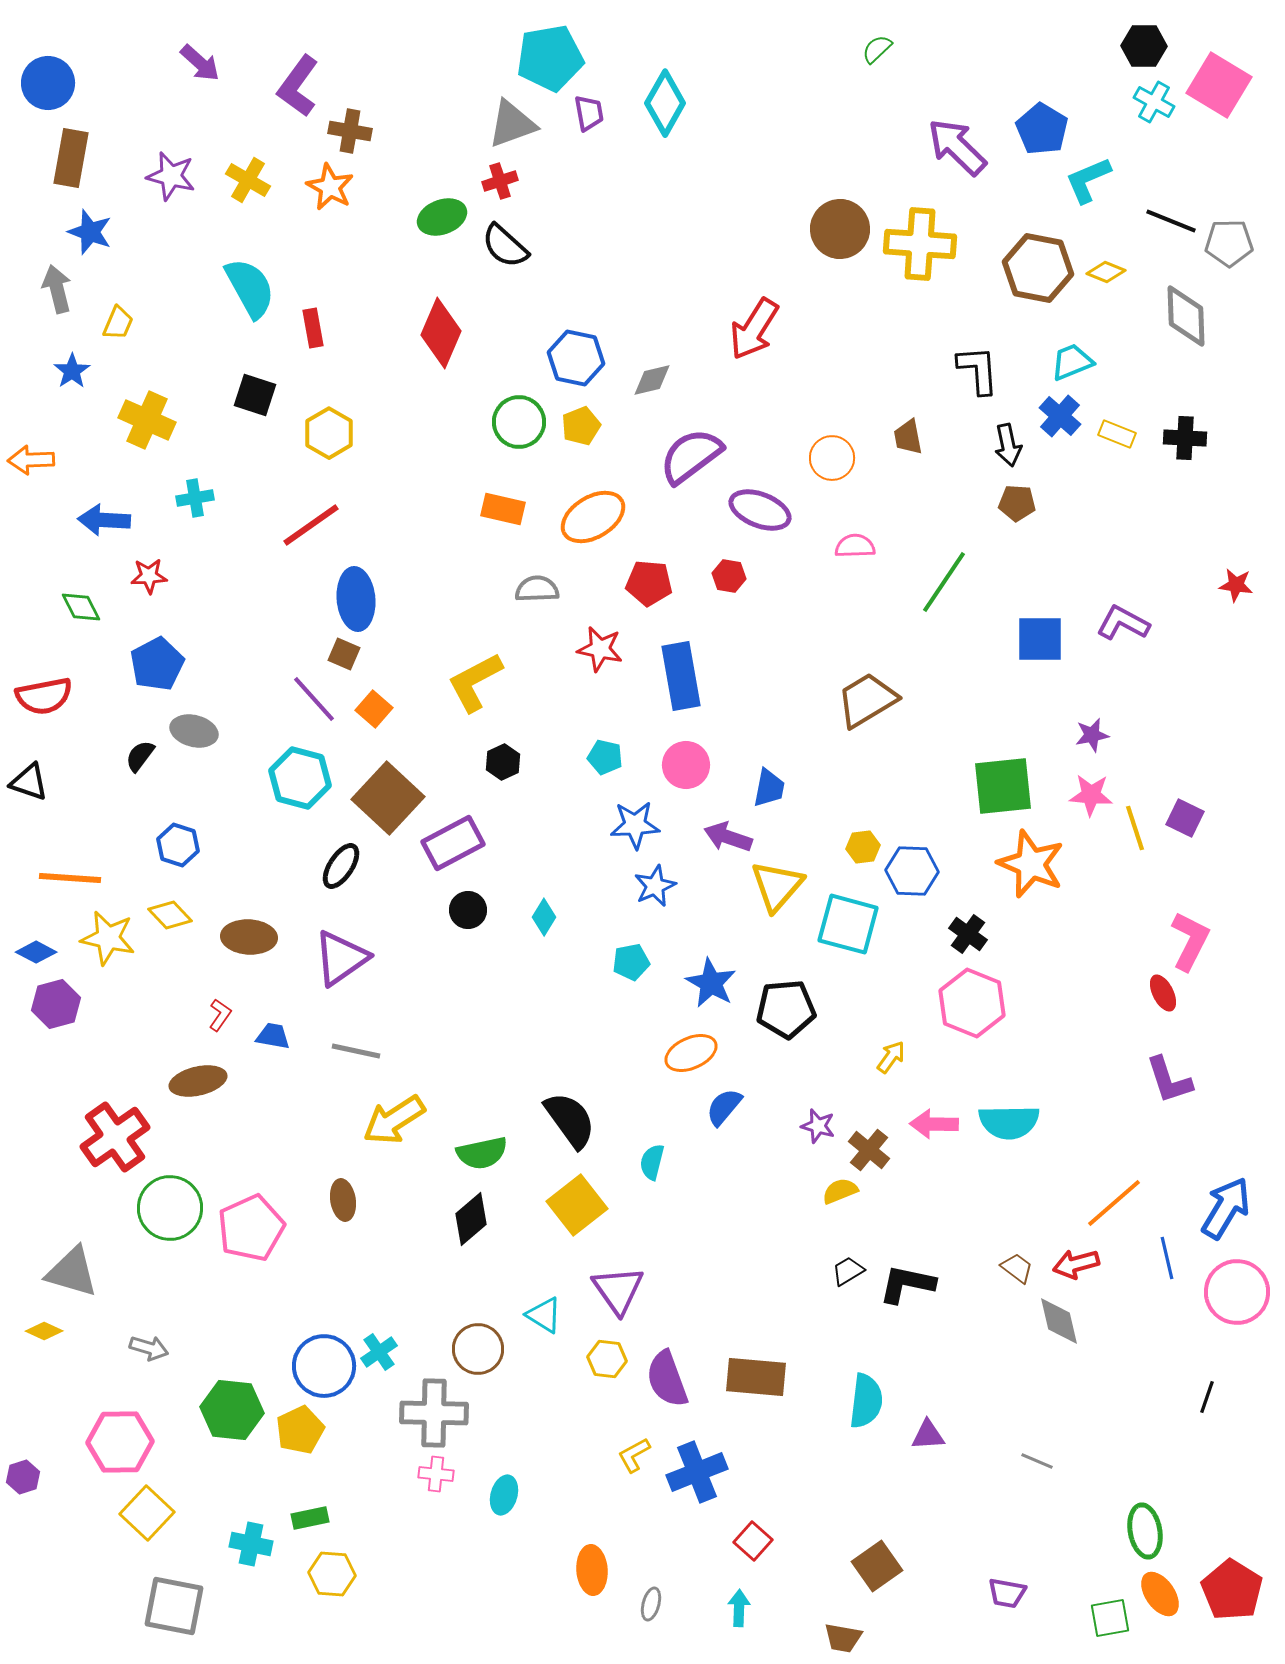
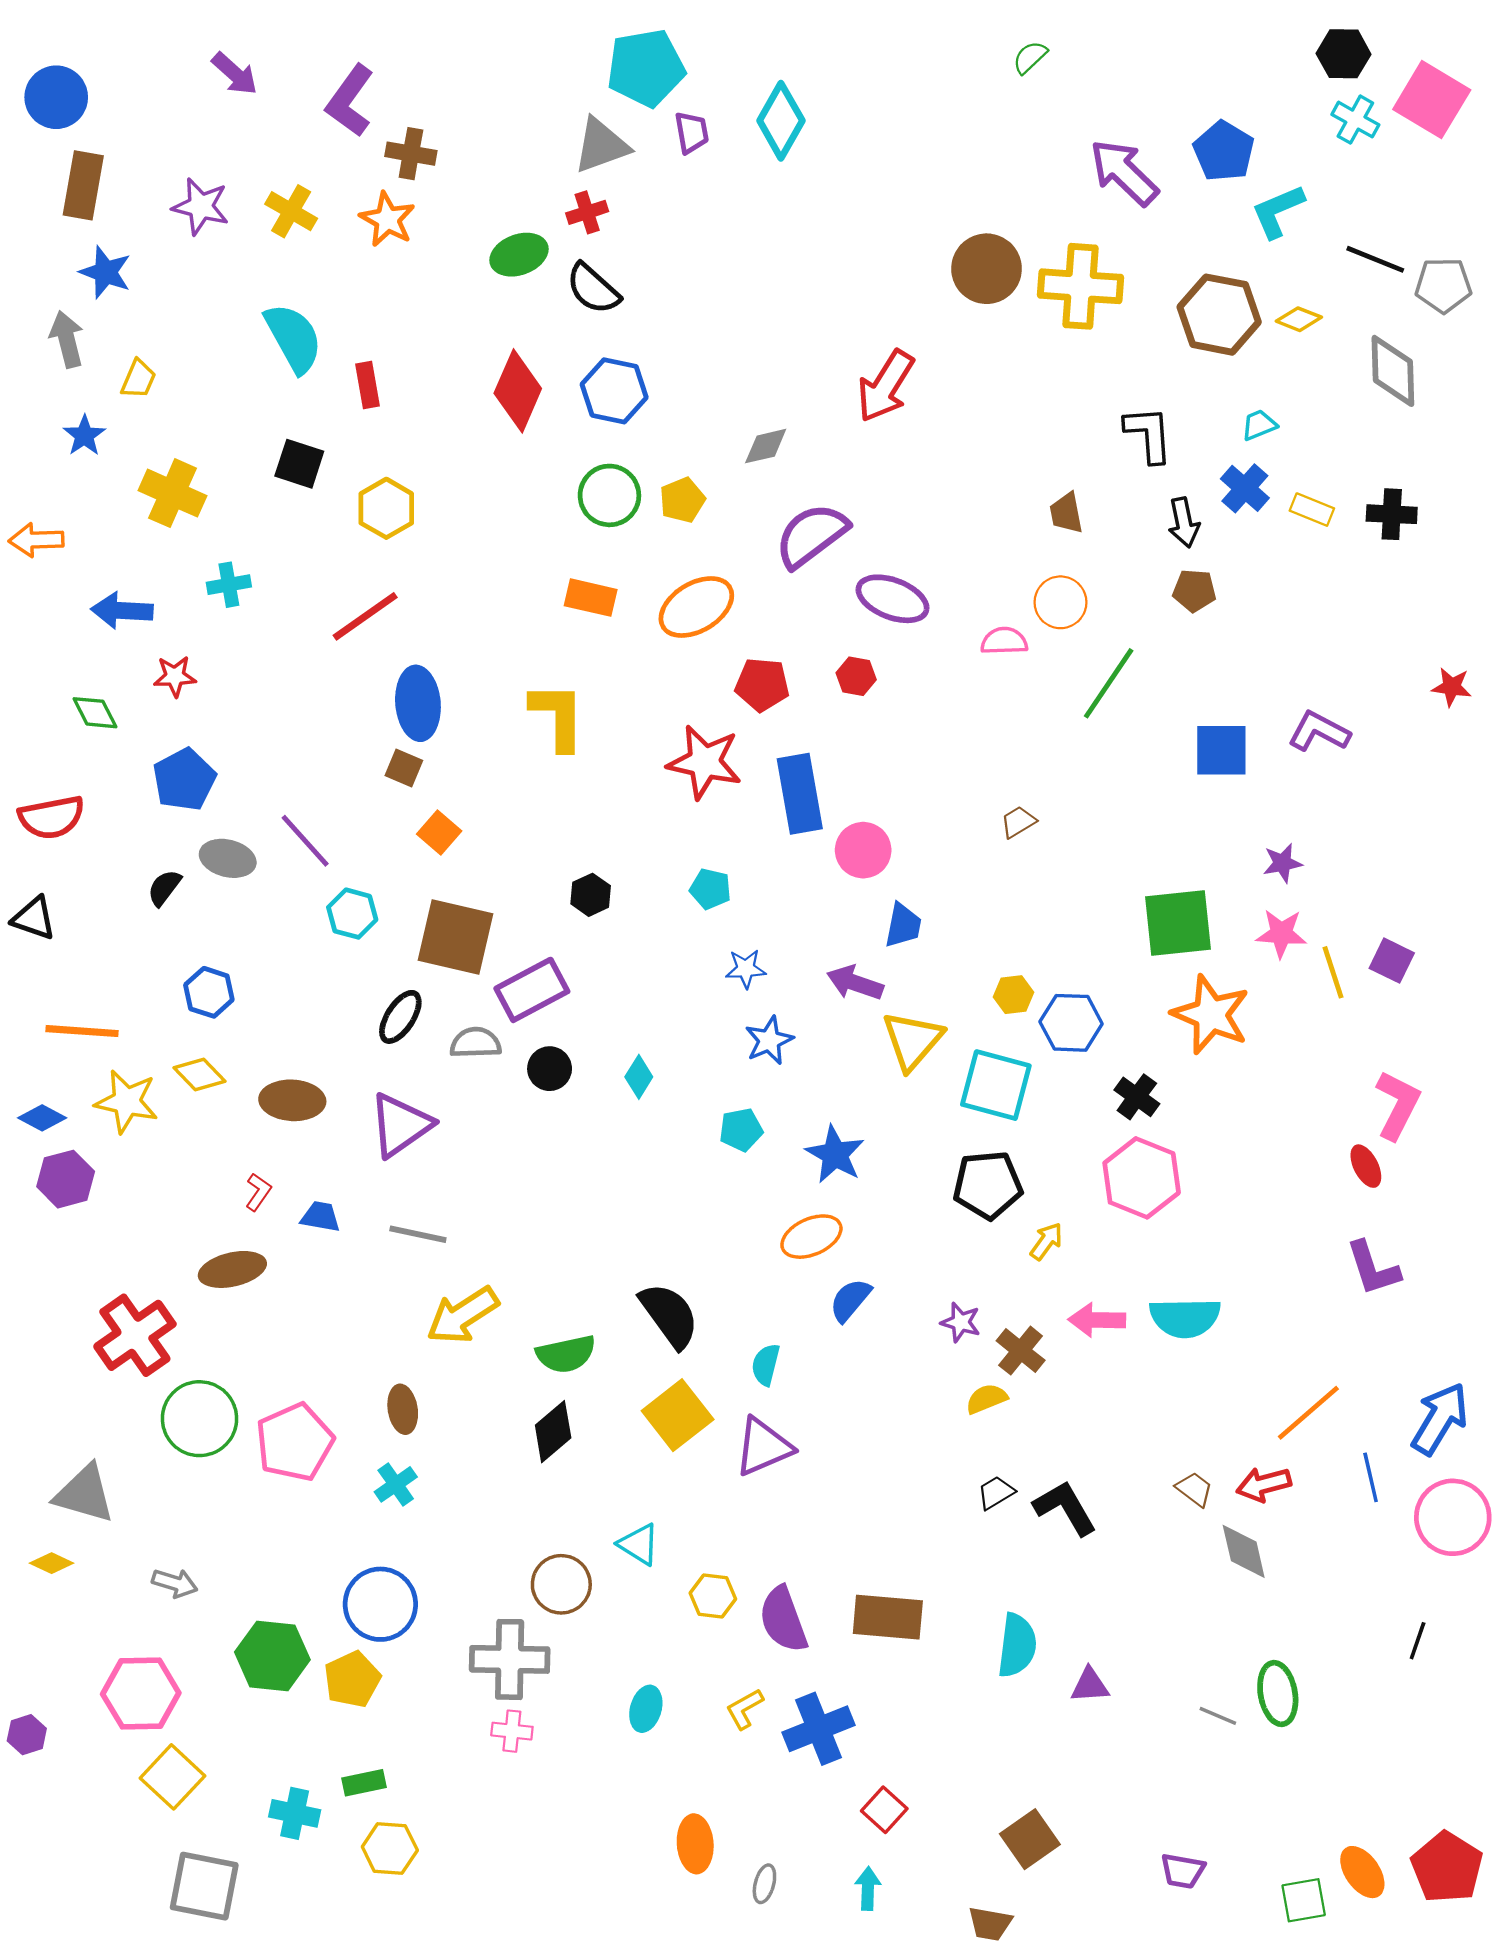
blue hexagon: (576, 358) -> (614, 391), moved
cyan trapezoid: (1072, 362) -> (1259, 425), size x0.7
orange circle: (832, 458) -> (1060, 602), moved
gray semicircle: (537, 589) -> (476, 1043), moved
red star: (600, 649) -> (705, 762), size x1.4
yellow L-shape: (475, 682) -> (558, 716), moved, turned 118
purple line: (314, 699) -> (305, 841), moved
brown trapezoid: (867, 700) -> (1018, 822), size x0.5
pink circle: (686, 765) -> (863, 850), moved
cyan hexagon: (300, 778) -> (352, 914), size x0.7
brown square: (388, 798) -> (456, 937), turned -30
blue star: (635, 825) -> (746, 969), size x0.7
black pentagon: (786, 1009) -> (988, 1185), moved
black L-shape: (907, 1284) -> (1065, 1508), turned 48
purple triangle: (618, 1290) -> (763, 1447), moved, turned 42
cyan cross: (379, 1352) -> (396, 1484), moved
cyan ellipse: (504, 1495) -> (646, 1709), moved
green ellipse: (1145, 1531) -> (1278, 1694), moved

